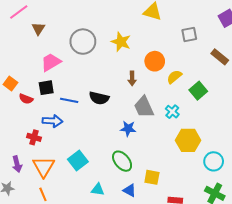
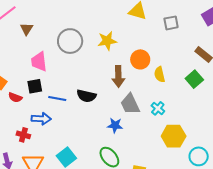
gray square: (189, 34) -> (171, 23), moved
yellow star: (121, 42) -> (107, 41), turned -30
pink trapezoid: (51, 62) -> (39, 62), turned -65
yellow semicircle: (174, 77) -> (160, 74), turned -63
brown arrow: (132, 78) -> (118, 76), size x1.5
green square: (198, 91) -> (194, 79), moved

